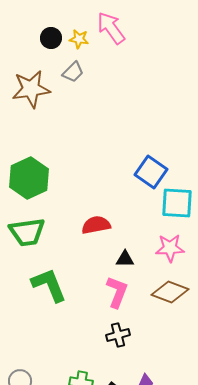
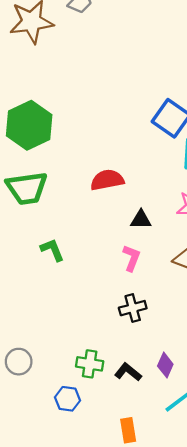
green L-shape: (49, 285) -> (52, 250), size x0.6
pink L-shape: (117, 292) -> (132, 258), size x0.7

